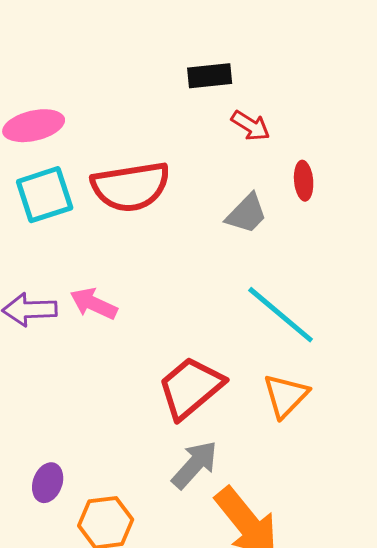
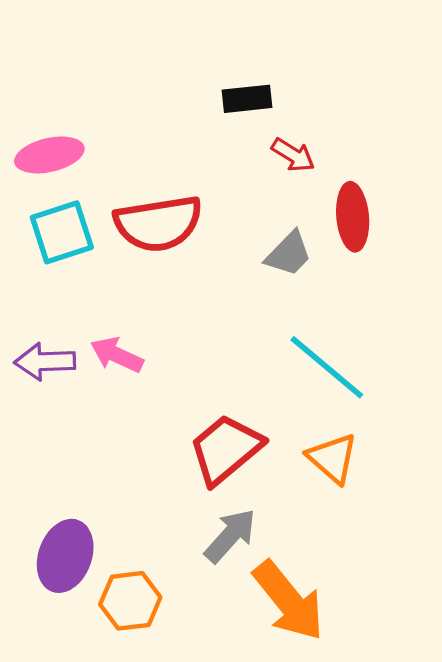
red ellipse: (304, 181) -> (353, 217), size x1.5
orange triangle: (286, 396) -> (332, 458), turned -33
purple ellipse: (48, 483) -> (65, 556), size x1.6

